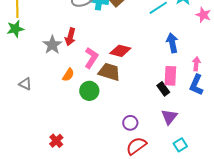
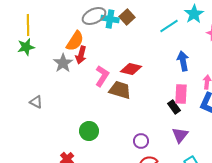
orange semicircle: (68, 75) -> (75, 41), moved, size x1.5
green circle: (89, 91) -> (89, 131), moved

